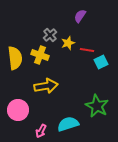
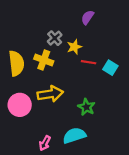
red line: (87, 50) -> (89, 62), moved
cyan square: (101, 62) -> (110, 68), turned -32
green star: (97, 106) -> (86, 107), moved, size x0.7
pink circle: (18, 110) -> (20, 105), moved

